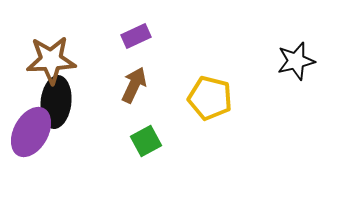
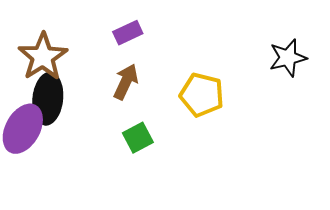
brown star: (51, 60) -> (43, 57), turned -30

